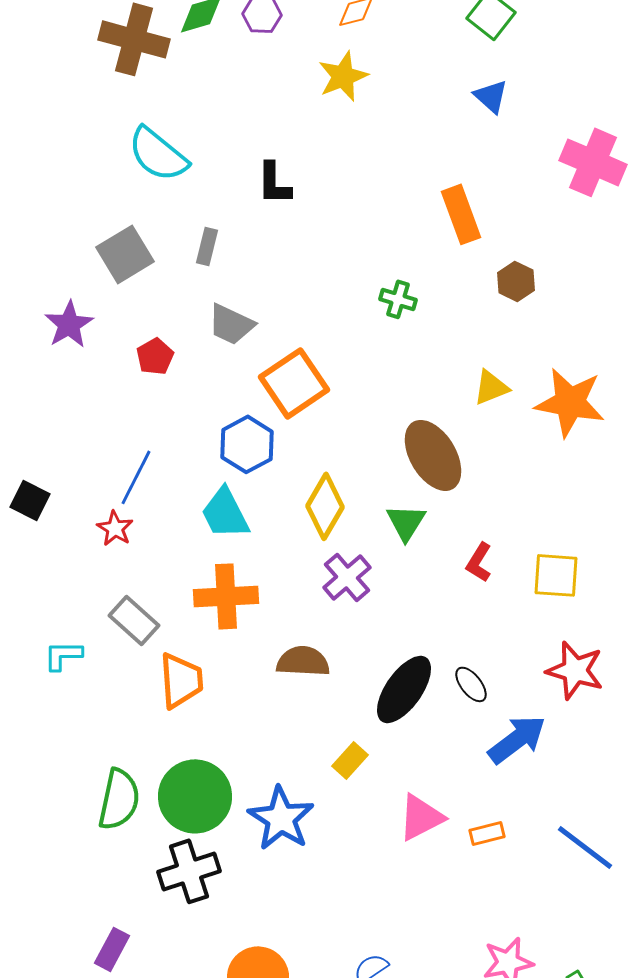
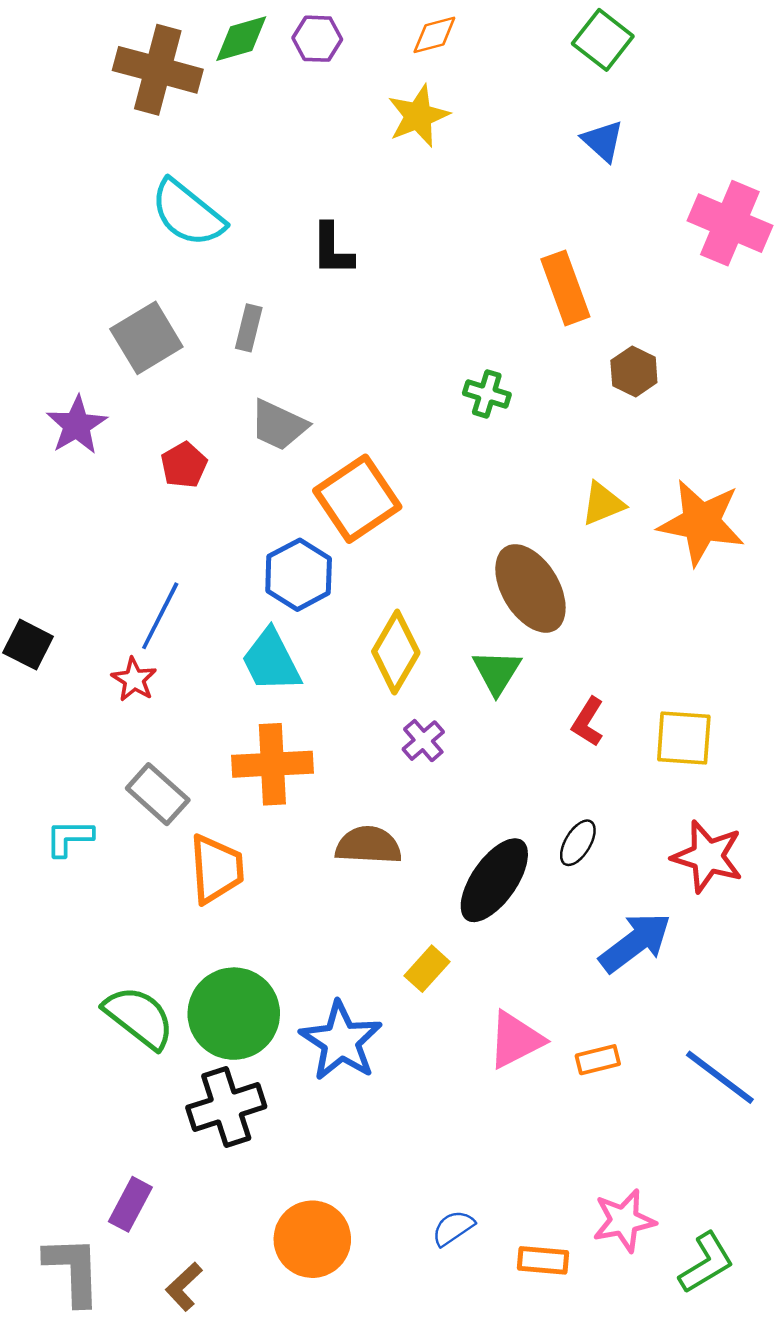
purple cross: (347, 577) -> (423, 741), size x0.7
black ellipse: (471, 684) -> (578, 843), moved, turned 69
green semicircle: (119, 799) -> (139, 1017), turned -64

